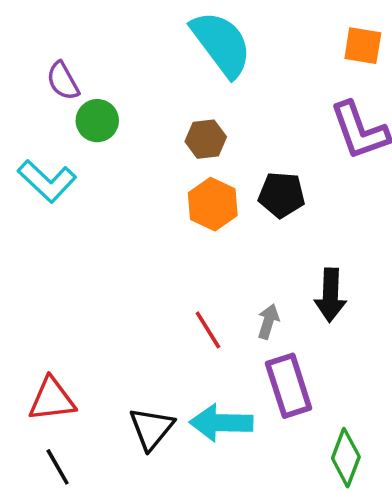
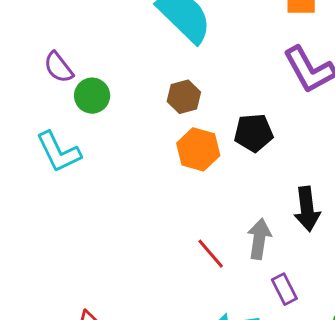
cyan L-shape: (47, 181) -> (59, 152), turned 30
gray arrow: (268, 321) -> (259, 239), size x1.4
purple rectangle: (289, 386) -> (284, 289), size x0.6

